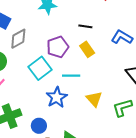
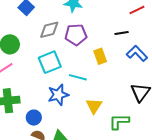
black line: (85, 26) -> (122, 33), moved, turned -32
gray diamond: (18, 39) -> (49, 30), moved
purple pentagon: (58, 47) -> (76, 35), moved

